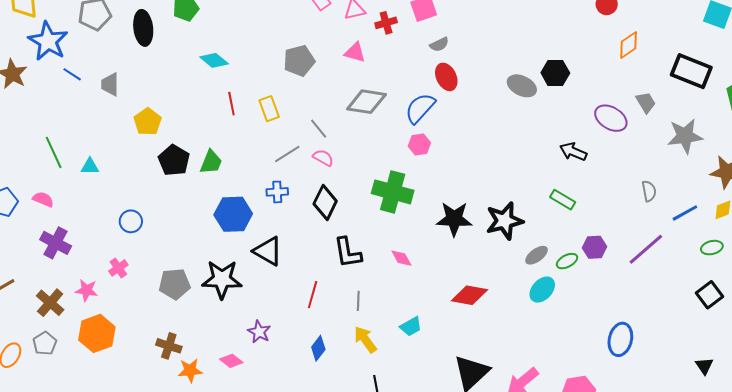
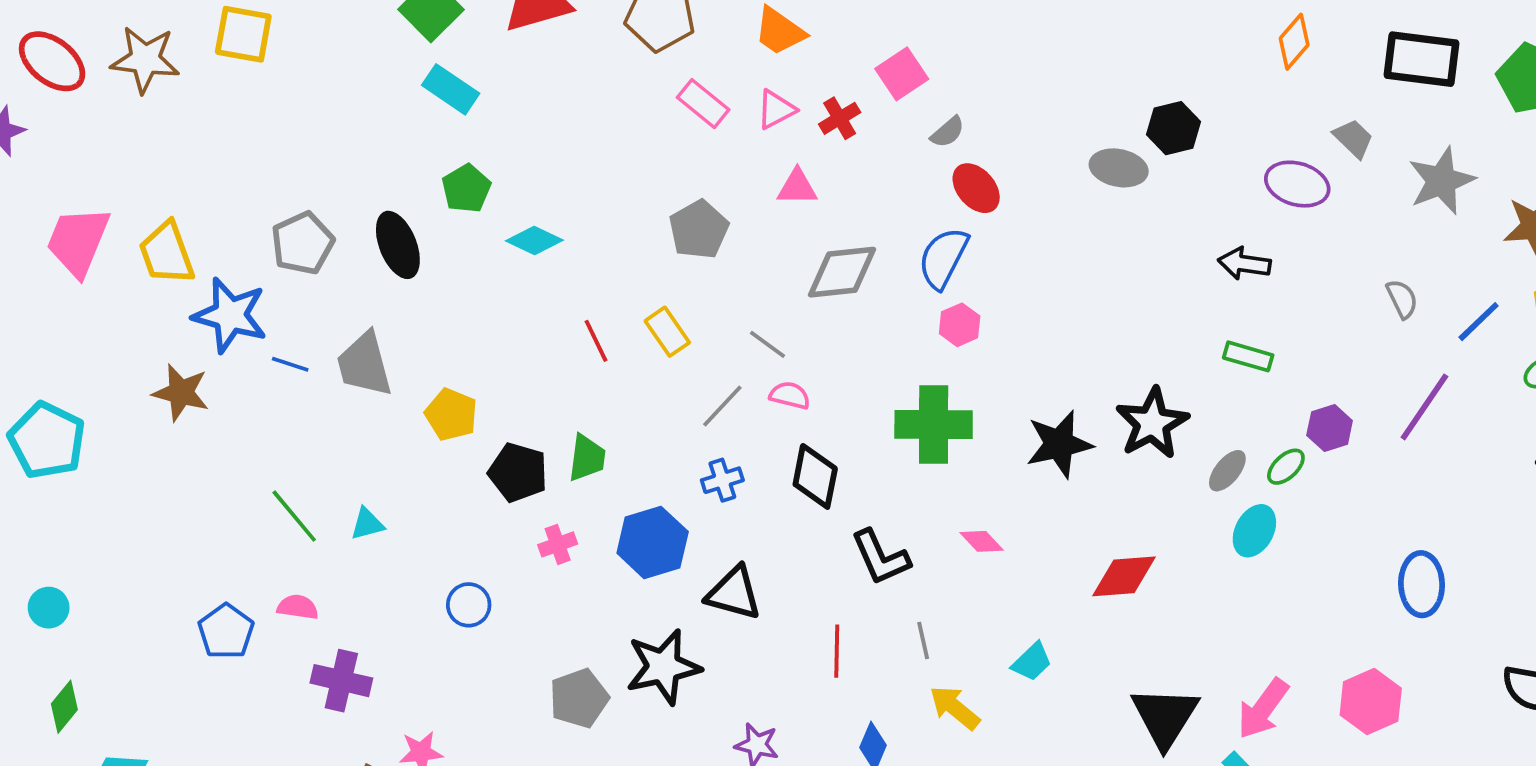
cyan diamond: (214, 60) -> (534, 241), moved
gray trapezoid: (110, 84) -> (364, 364), size x1.5
pink cross: (118, 268) -> (558, 544), moved, turned 30

